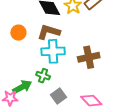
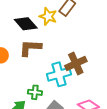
cyan cross: (53, 51) -> (59, 74), moved

